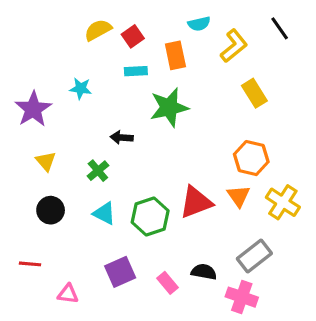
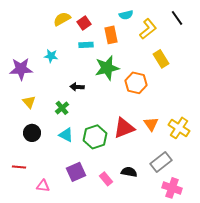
purple star: (33, 109) -> (21, 69), turned 30
orange hexagon: (251, 158) -> (136, 83), moved
pink cross: (242, 297) -> (172, 188), moved

